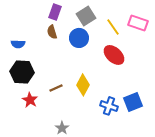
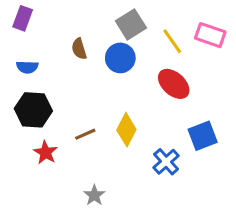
purple rectangle: (55, 12) -> (23, 18), moved
blue square: (133, 102) -> (203, 136), moved
blue cross: (109, 106) -> (166, 162), turned 30

